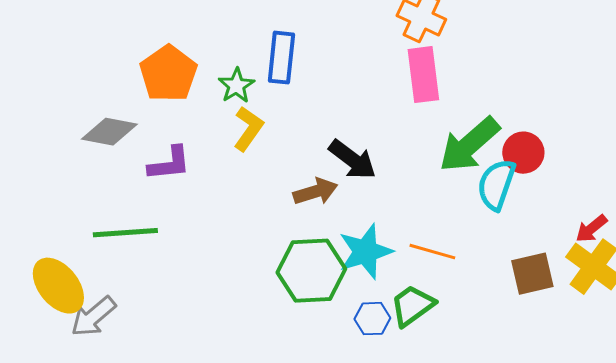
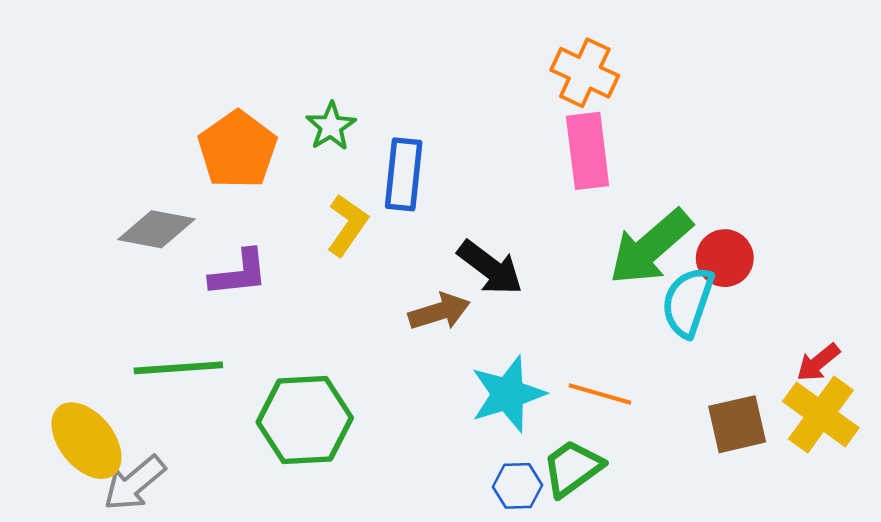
blue rectangle: (281, 58) -> (404, 174), moved
green star: (236, 86) -> (331, 126), moved
green hexagon: (311, 271) -> (305, 420), moved

